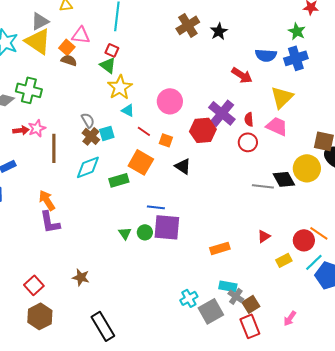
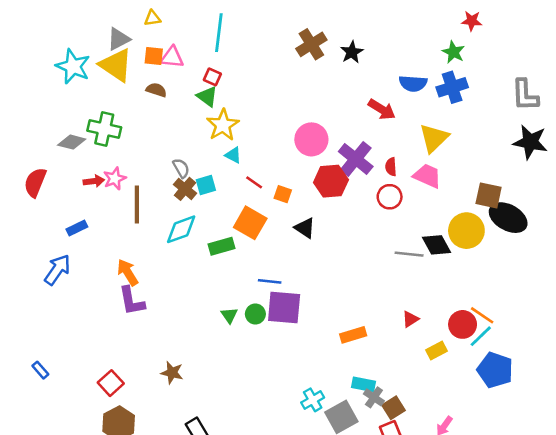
orange square: (67, 47) -> (154, 56), moved, turned -35
pink circle: (170, 101) -> (311, 139), moved
cyan line: (314, 262) -> (481, 336), moved

